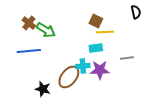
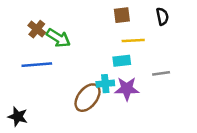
black semicircle: (136, 12) -> (162, 16), moved
brown square: (96, 21) -> (122, 15), moved, turned -32
black star: (43, 89) -> (18, 117), moved

